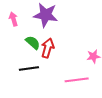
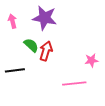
black line: (29, 68) -> (15, 70), moved

